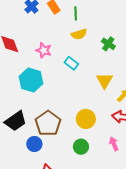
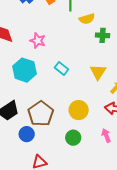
yellow semicircle: (79, 34) -> (87, 19), moved
green cross: (108, 44) -> (103, 35), turned -32
cyan rectangle: (71, 63) -> (62, 68), moved

